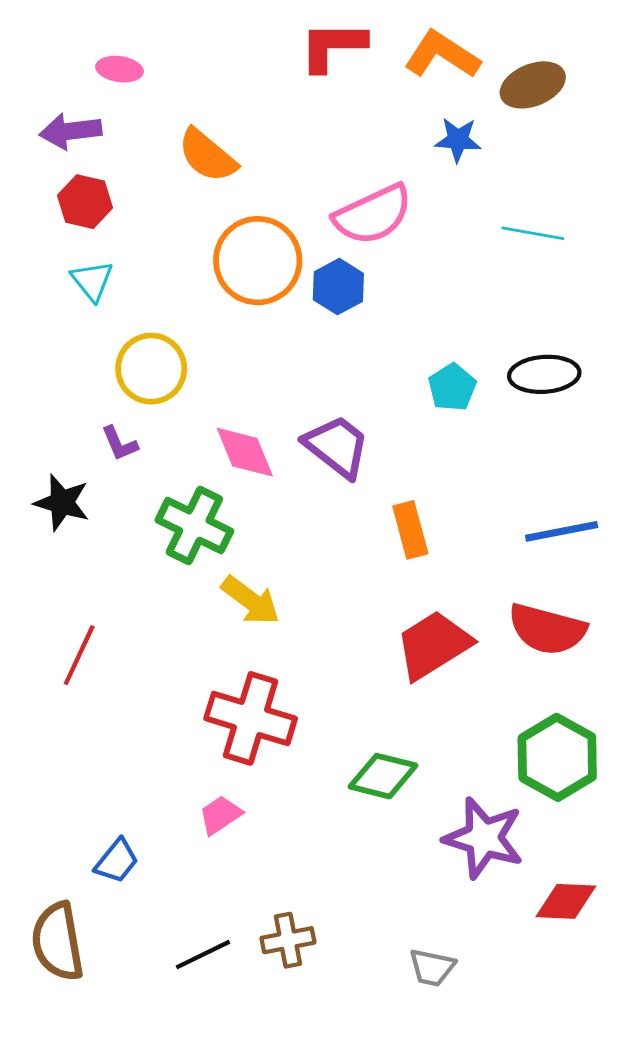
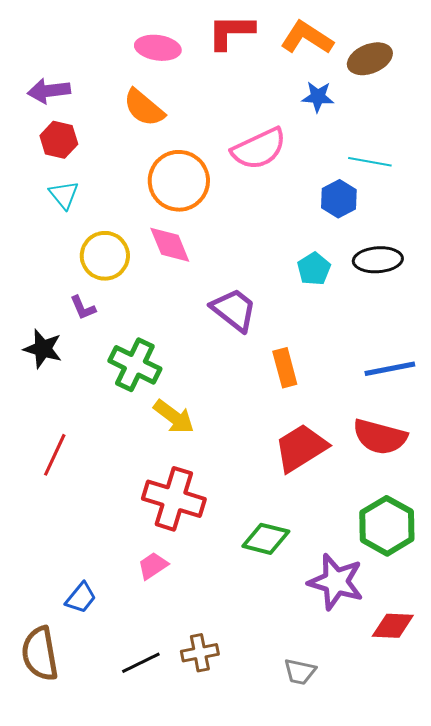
pink ellipse: (120, 69) -> (158, 48), moved, size x1.4
blue hexagon: (338, 287) -> (339, 199), moved
pink diamond: (245, 452) -> (170, 245), moved

